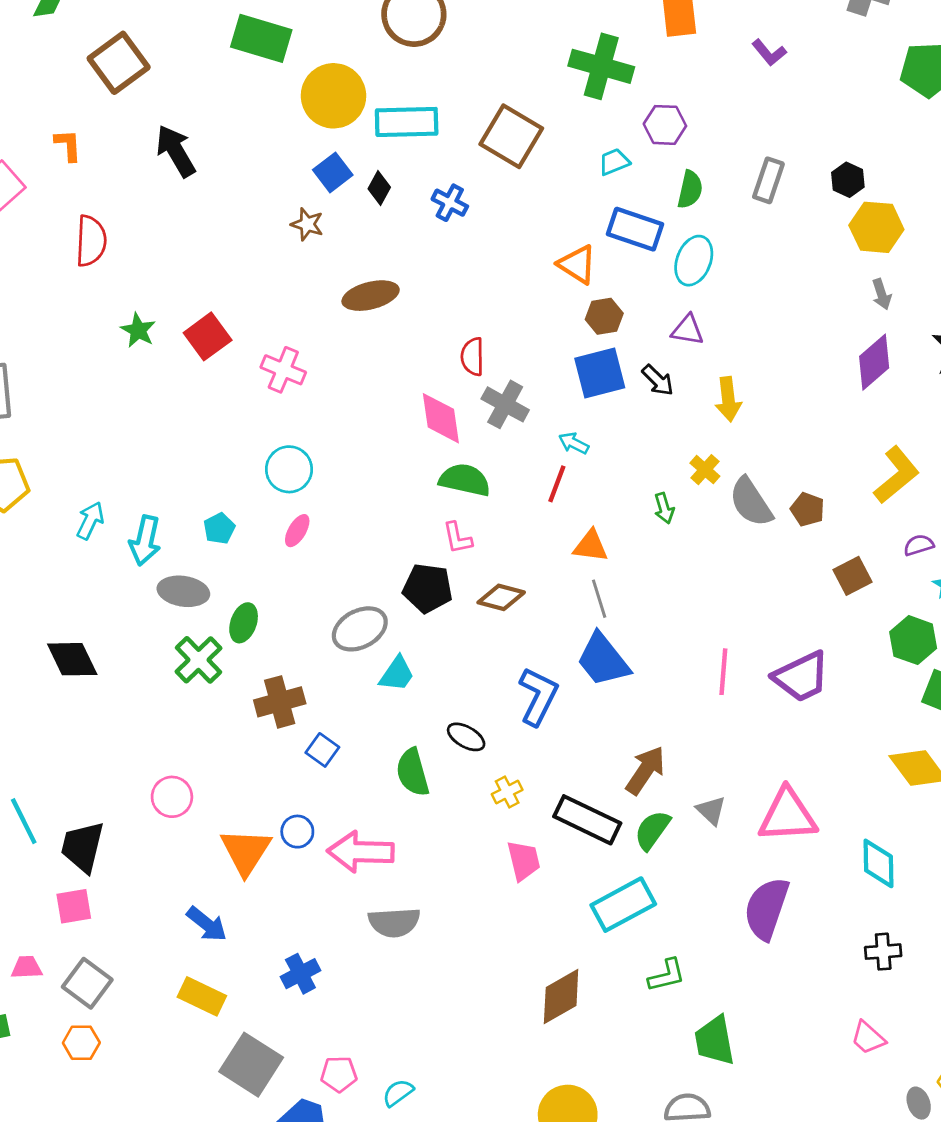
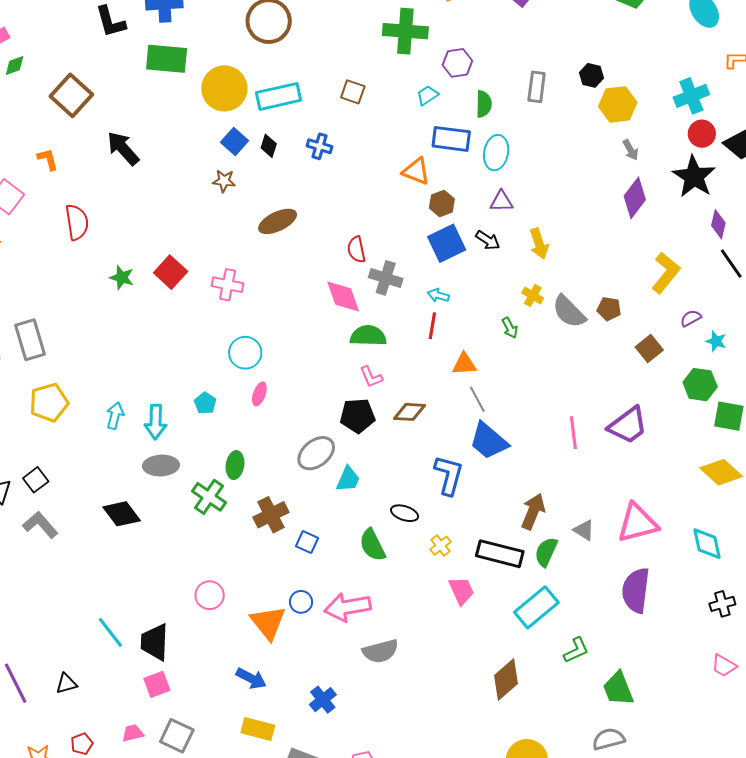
brown square: (511, 136) -> (353, 92), size x0.6
gray ellipse: (183, 591) -> (161, 466), moved

